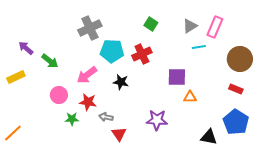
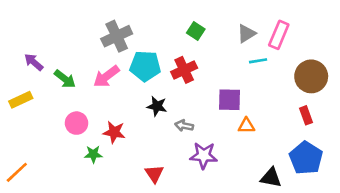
pink arrow: (87, 75) -> (106, 76), moved
red rectangle: (236, 89) -> (306, 115), turned 48
gray arrow: (106, 117) -> (184, 126), moved

